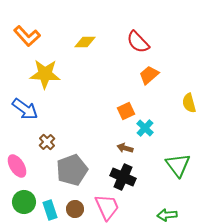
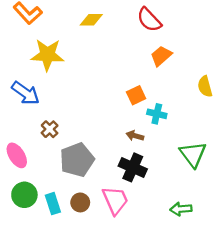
cyan cross: (145, 128) -> (157, 114), turned -30

